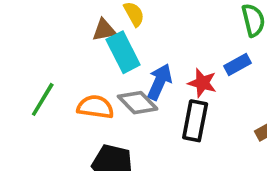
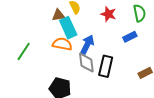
red star: (202, 83) -> (108, 14), moved
gray diamond: (138, 103) -> (86, 63), moved, turned 35
orange semicircle: (95, 107) -> (62, 44), moved

